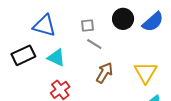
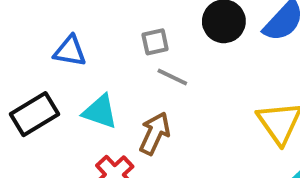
blue triangle: (44, 26) -> (70, 51), size x0.7
brown arrow: (104, 73) -> (155, 133), moved

